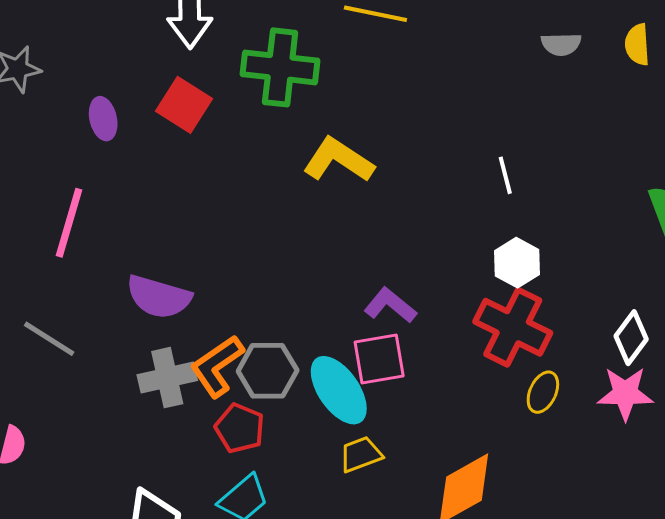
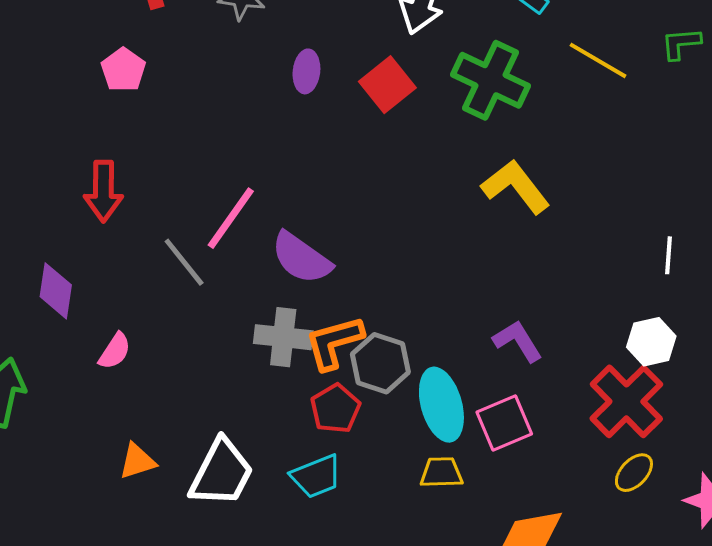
pink line: (69, 223) -> (231, 218), moved
pink square: (379, 359) -> (504, 423), moved, turned -32

